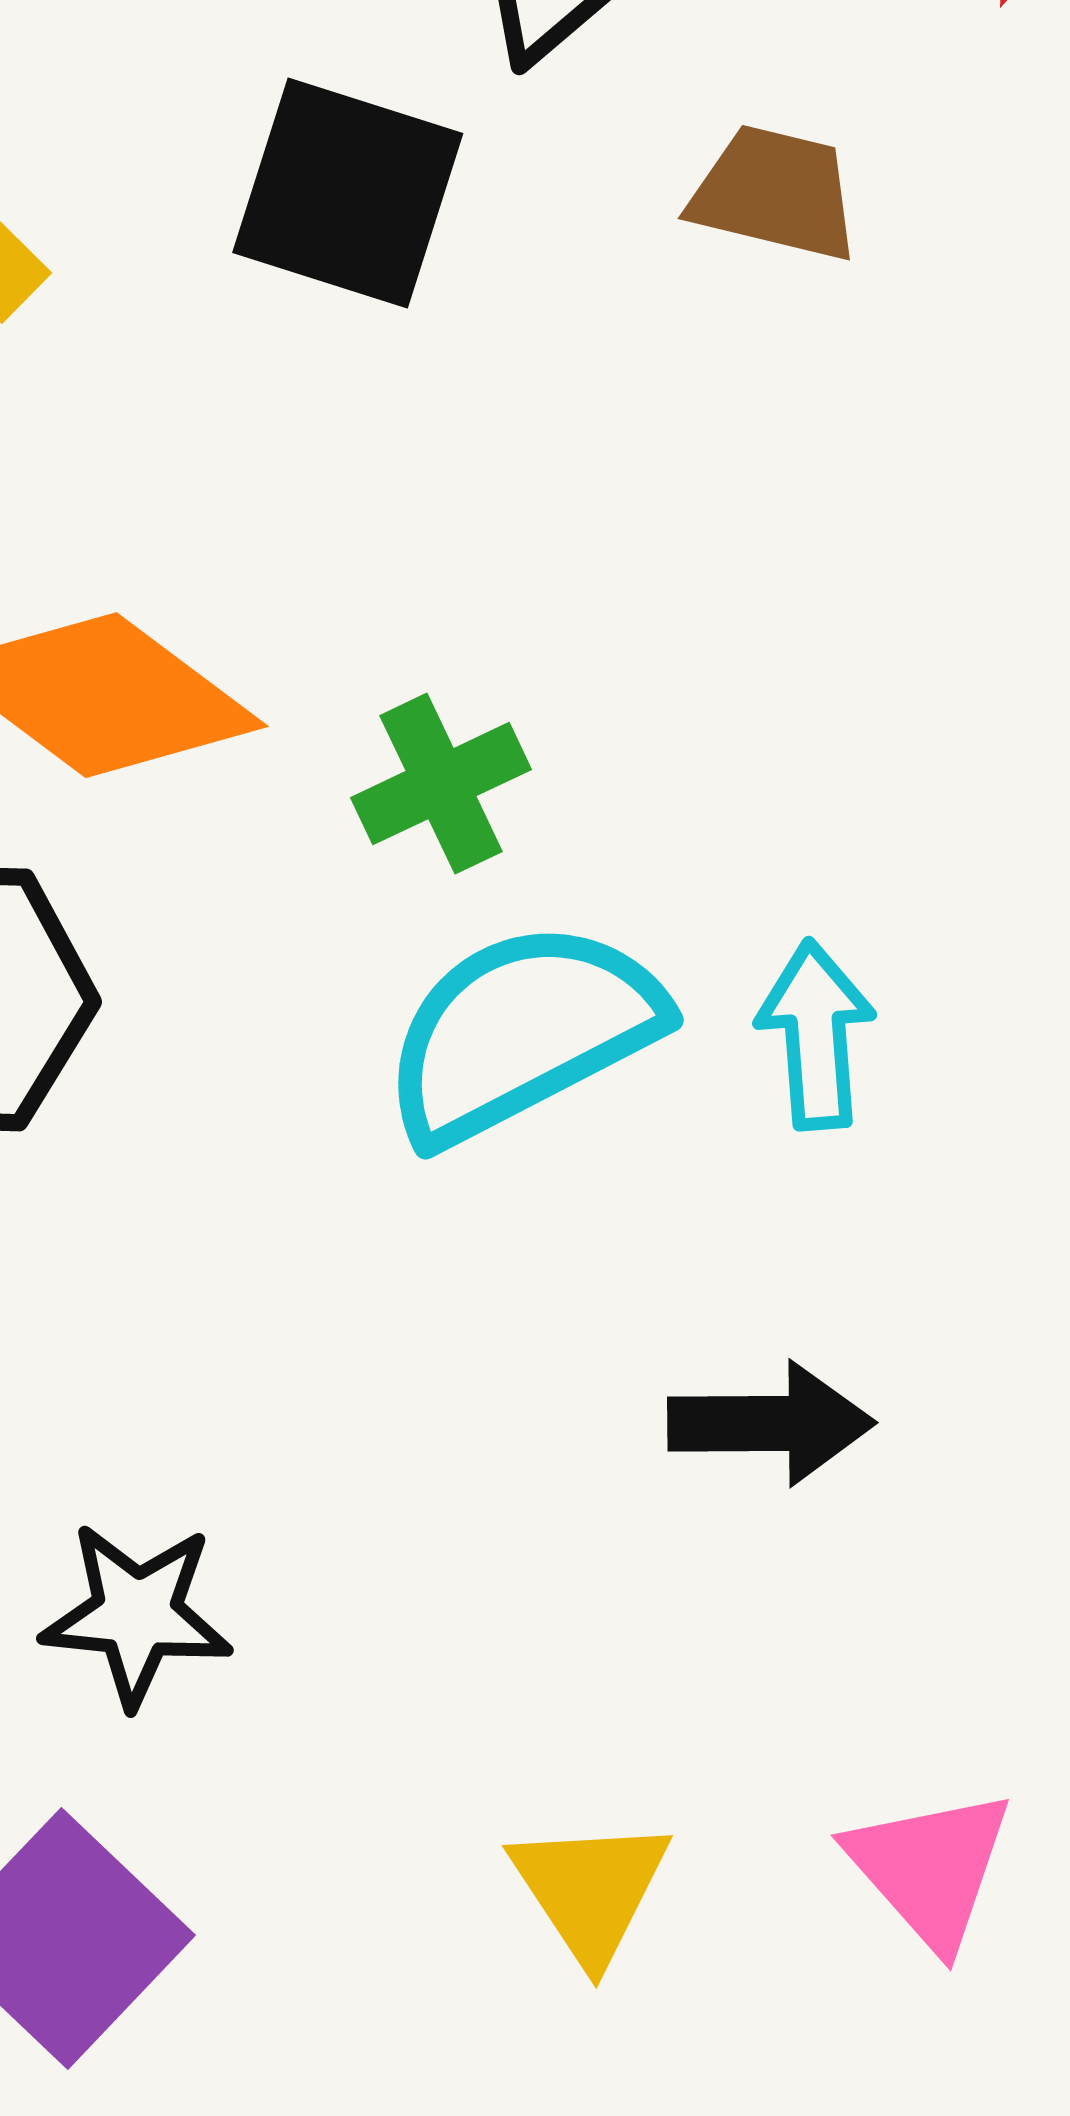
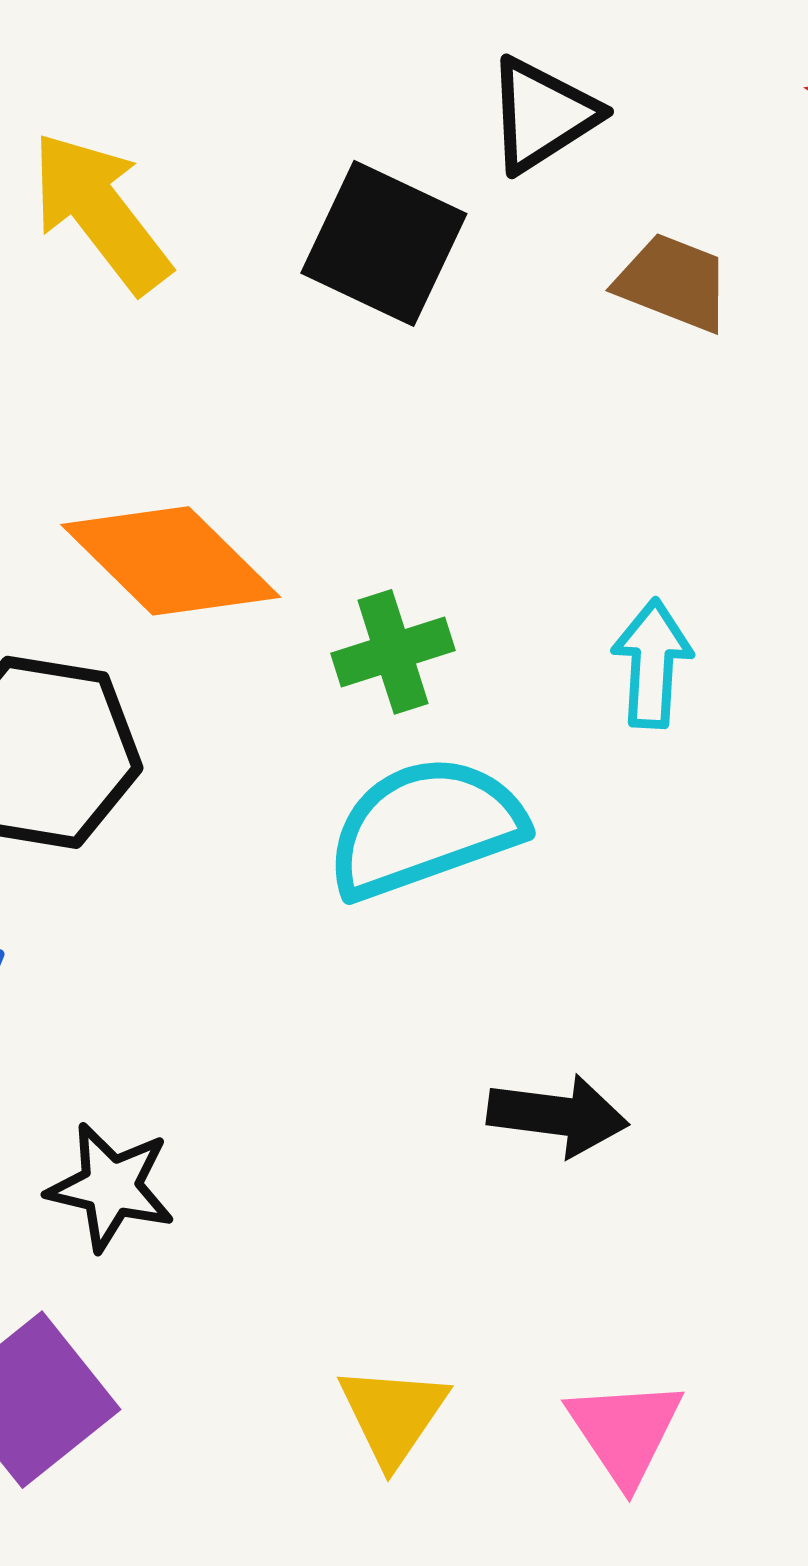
cyan arrow: (816, 1035) -> (652, 663), moved

